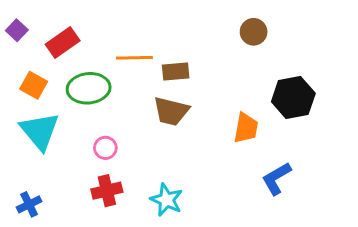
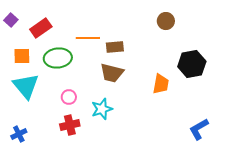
orange square: (34, 85) -> (22, 56), turned -30
blue L-shape: (276, 178) -> (199, 129), moved
cyan star: (166, 200) -> (102, 109), moved, turned 30

